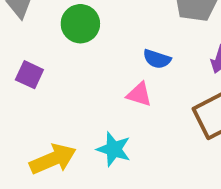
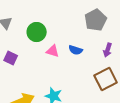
pink triangle: (139, 94) -> (53, 51), moved

